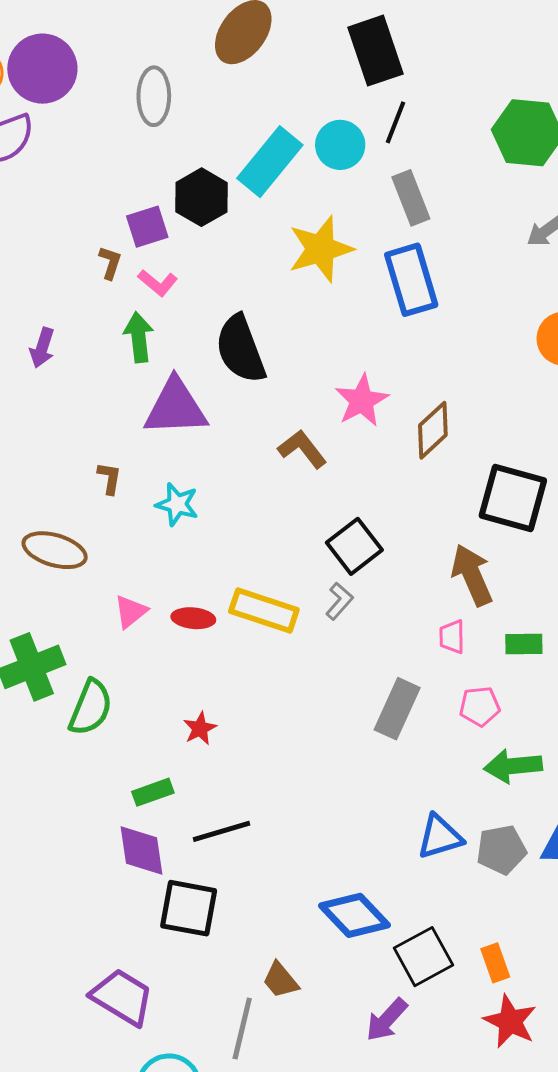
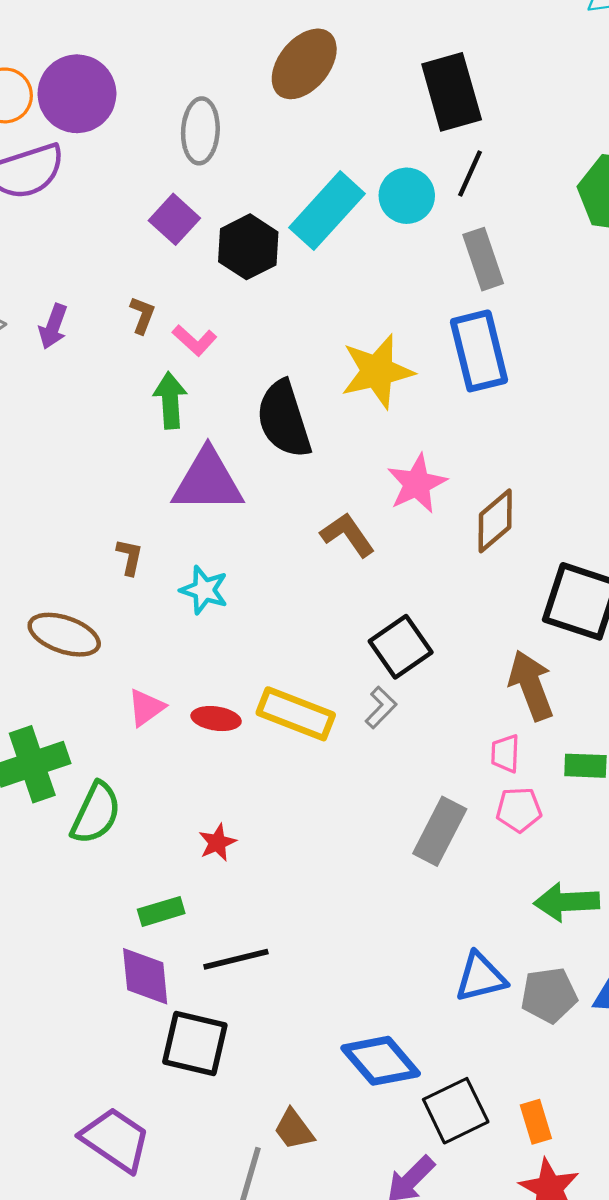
purple square: (147, 227) -> (174, 219), moved, turned -33
yellow star: (321, 249) -> (377, 371), moved
purple arrow: (42, 348) -> (53, 326), moved
pink pentagon: (480, 706) -> (519, 810), moved

